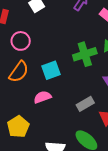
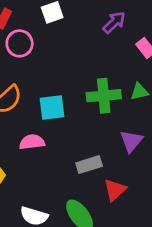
pink circle: (21, 41) -> (20, 43), moved

